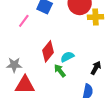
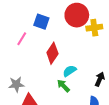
red diamond: (48, 51) -> (52, 53), moved

